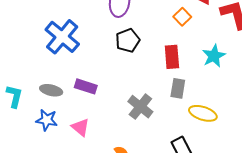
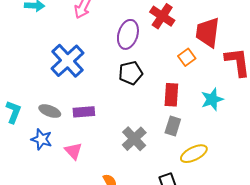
purple rectangle: (86, 86) -> (84, 112), turned -30
yellow ellipse: (203, 113) -> (194, 154), turned -52

